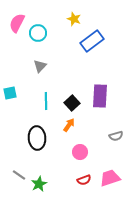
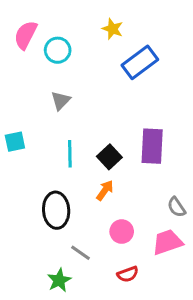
gray semicircle: (116, 136) -> (177, 207), turned 72
gray line: (19, 175) -> (80, 253), moved
pink trapezoid: (110, 178) -> (167, 242), moved

